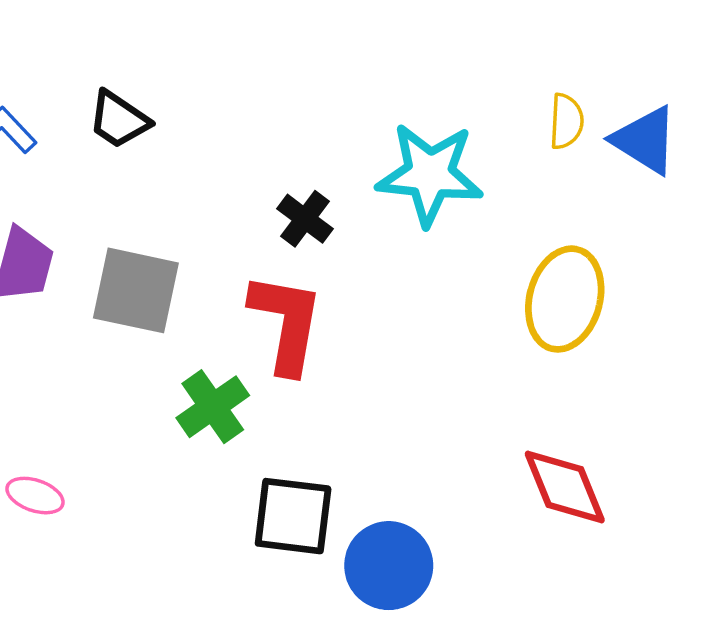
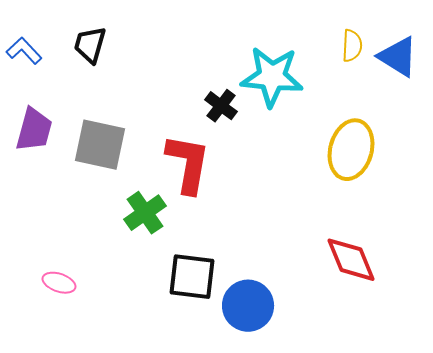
black trapezoid: (119, 120) -> (90, 45), turned 72
black cross: (305, 219) -> (221, 106), moved
pink ellipse: (35, 496) -> (59, 283), moved

